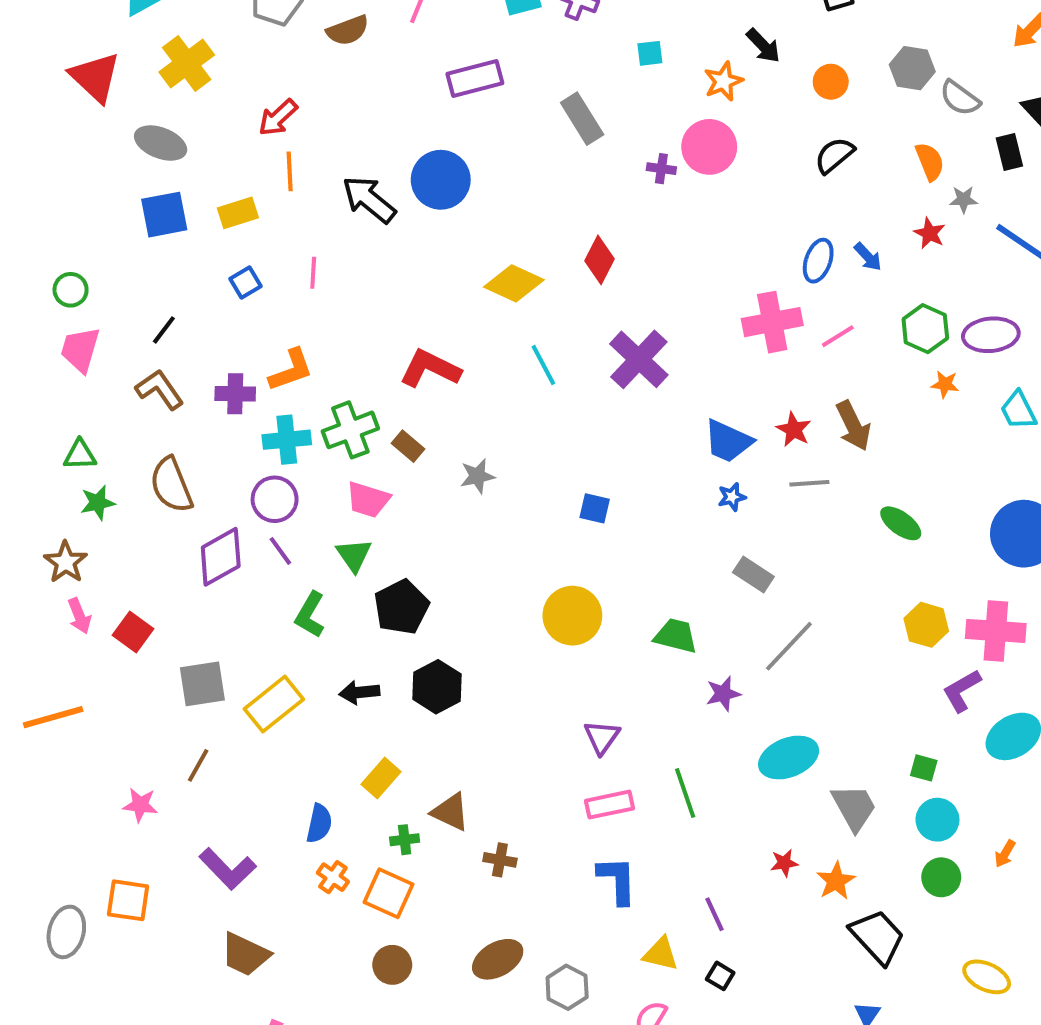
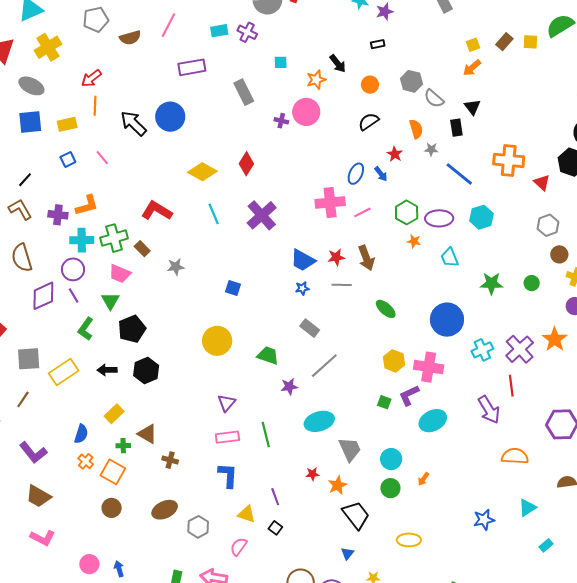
red star: (930, 233) -> (395, 154), moved
pink line: (313, 273) -> (102, 158), turned -49
red star: (794, 429) -> (336, 257), turned 30
green square: (924, 768) -> (384, 402), moved
yellow ellipse: (987, 977) -> (409, 540), turned -30

